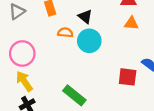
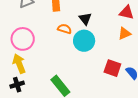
orange triangle: (131, 23) -> (125, 33), turned -40
red square: (128, 77) -> (112, 68), moved

